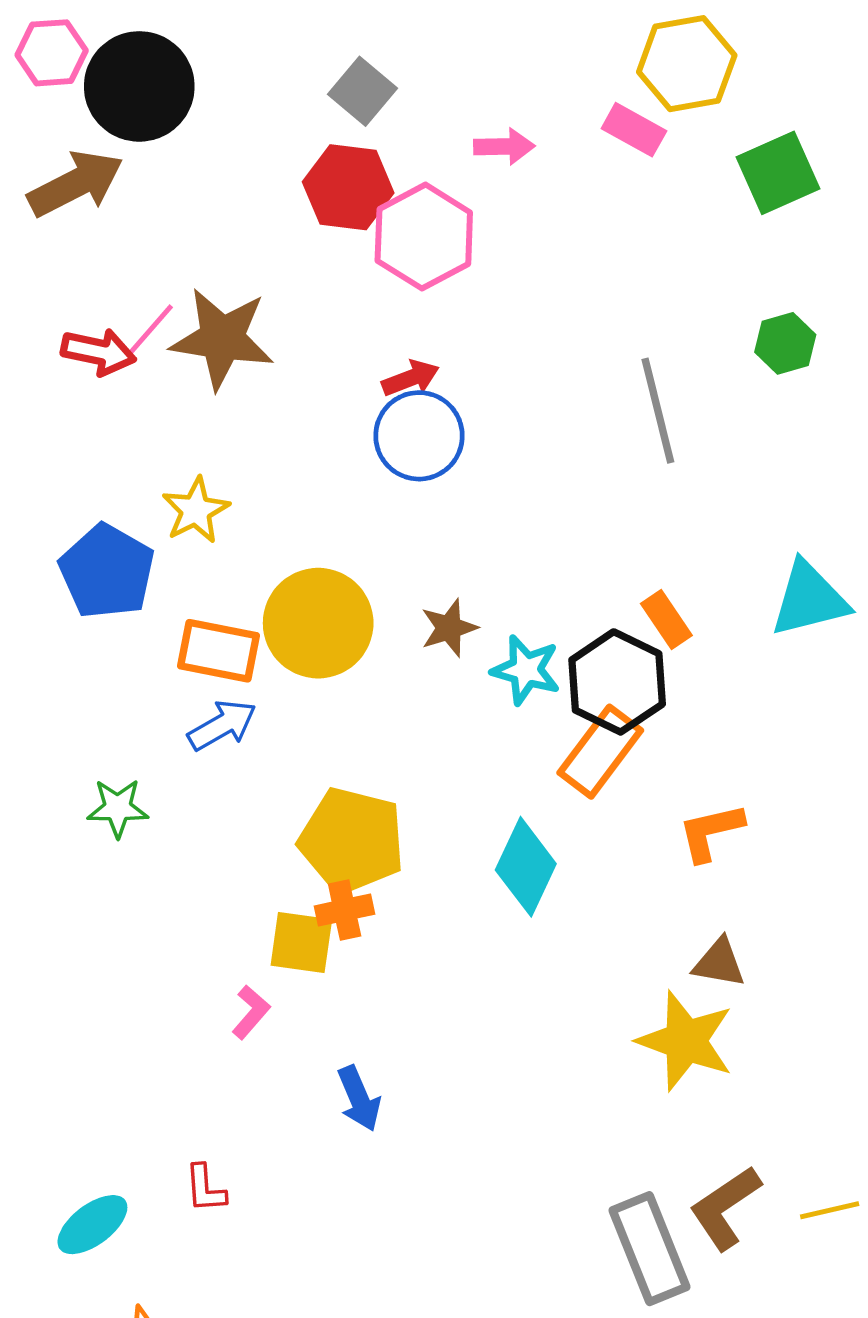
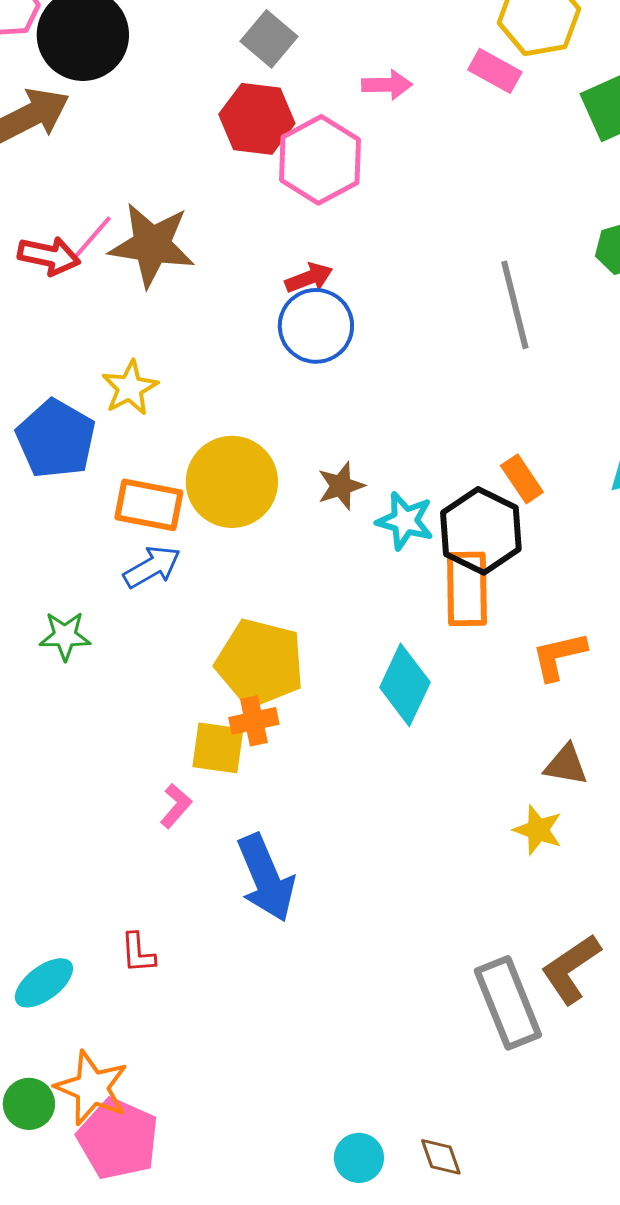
orange rectangle: (600, 752) -> (467, 589), turned -38
yellow star: (686, 1041) -> (538, 830), size x0.6
blue arrow: (359, 1099) -> (266, 878), size x1.6

